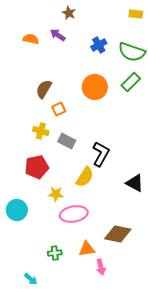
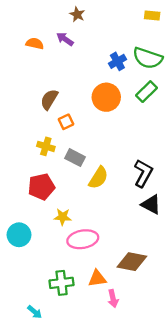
blue cross: (99, 45) -> (117, 61), moved
black L-shape: (101, 154) -> (143, 173), moved
yellow semicircle: (85, 177) -> (98, 178), moved
green cross: (55, 253) -> (62, 283), size x1.5

